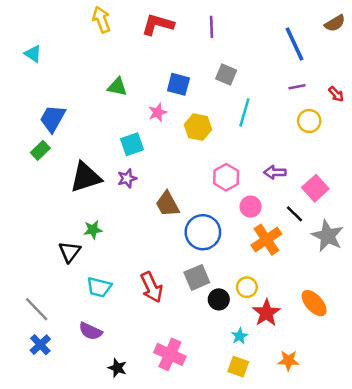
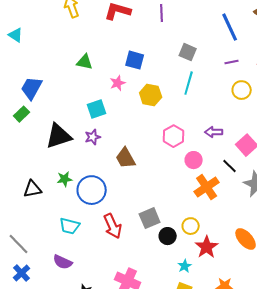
gray square: (226, 75) -> (188, 52), moved
blue circle: (203, 232) -> (92, 190), moved
black triangle: (70, 252) -> (33, 189), moved, turned 42

